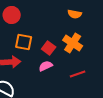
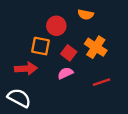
orange semicircle: (75, 14) -> (86, 15), moved
red circle: (12, 15) -> (56, 26), moved

